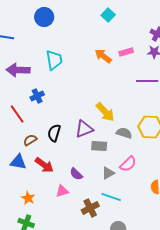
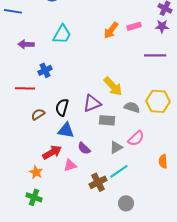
orange arrow: (103, 56) -> (111, 30), turned -90
cyan trapezoid: (54, 60) -> (62, 34), turned 40
purple arrow: (18, 70) -> (26, 44), size x0.7
red line: (17, 114) -> (25, 88), turned -54
blue triangle: (18, 162) -> (66, 130), moved
red arrow: (44, 165) -> (52, 152), moved, turned -66
cyan line: (111, 197) -> (119, 171), turned -54

